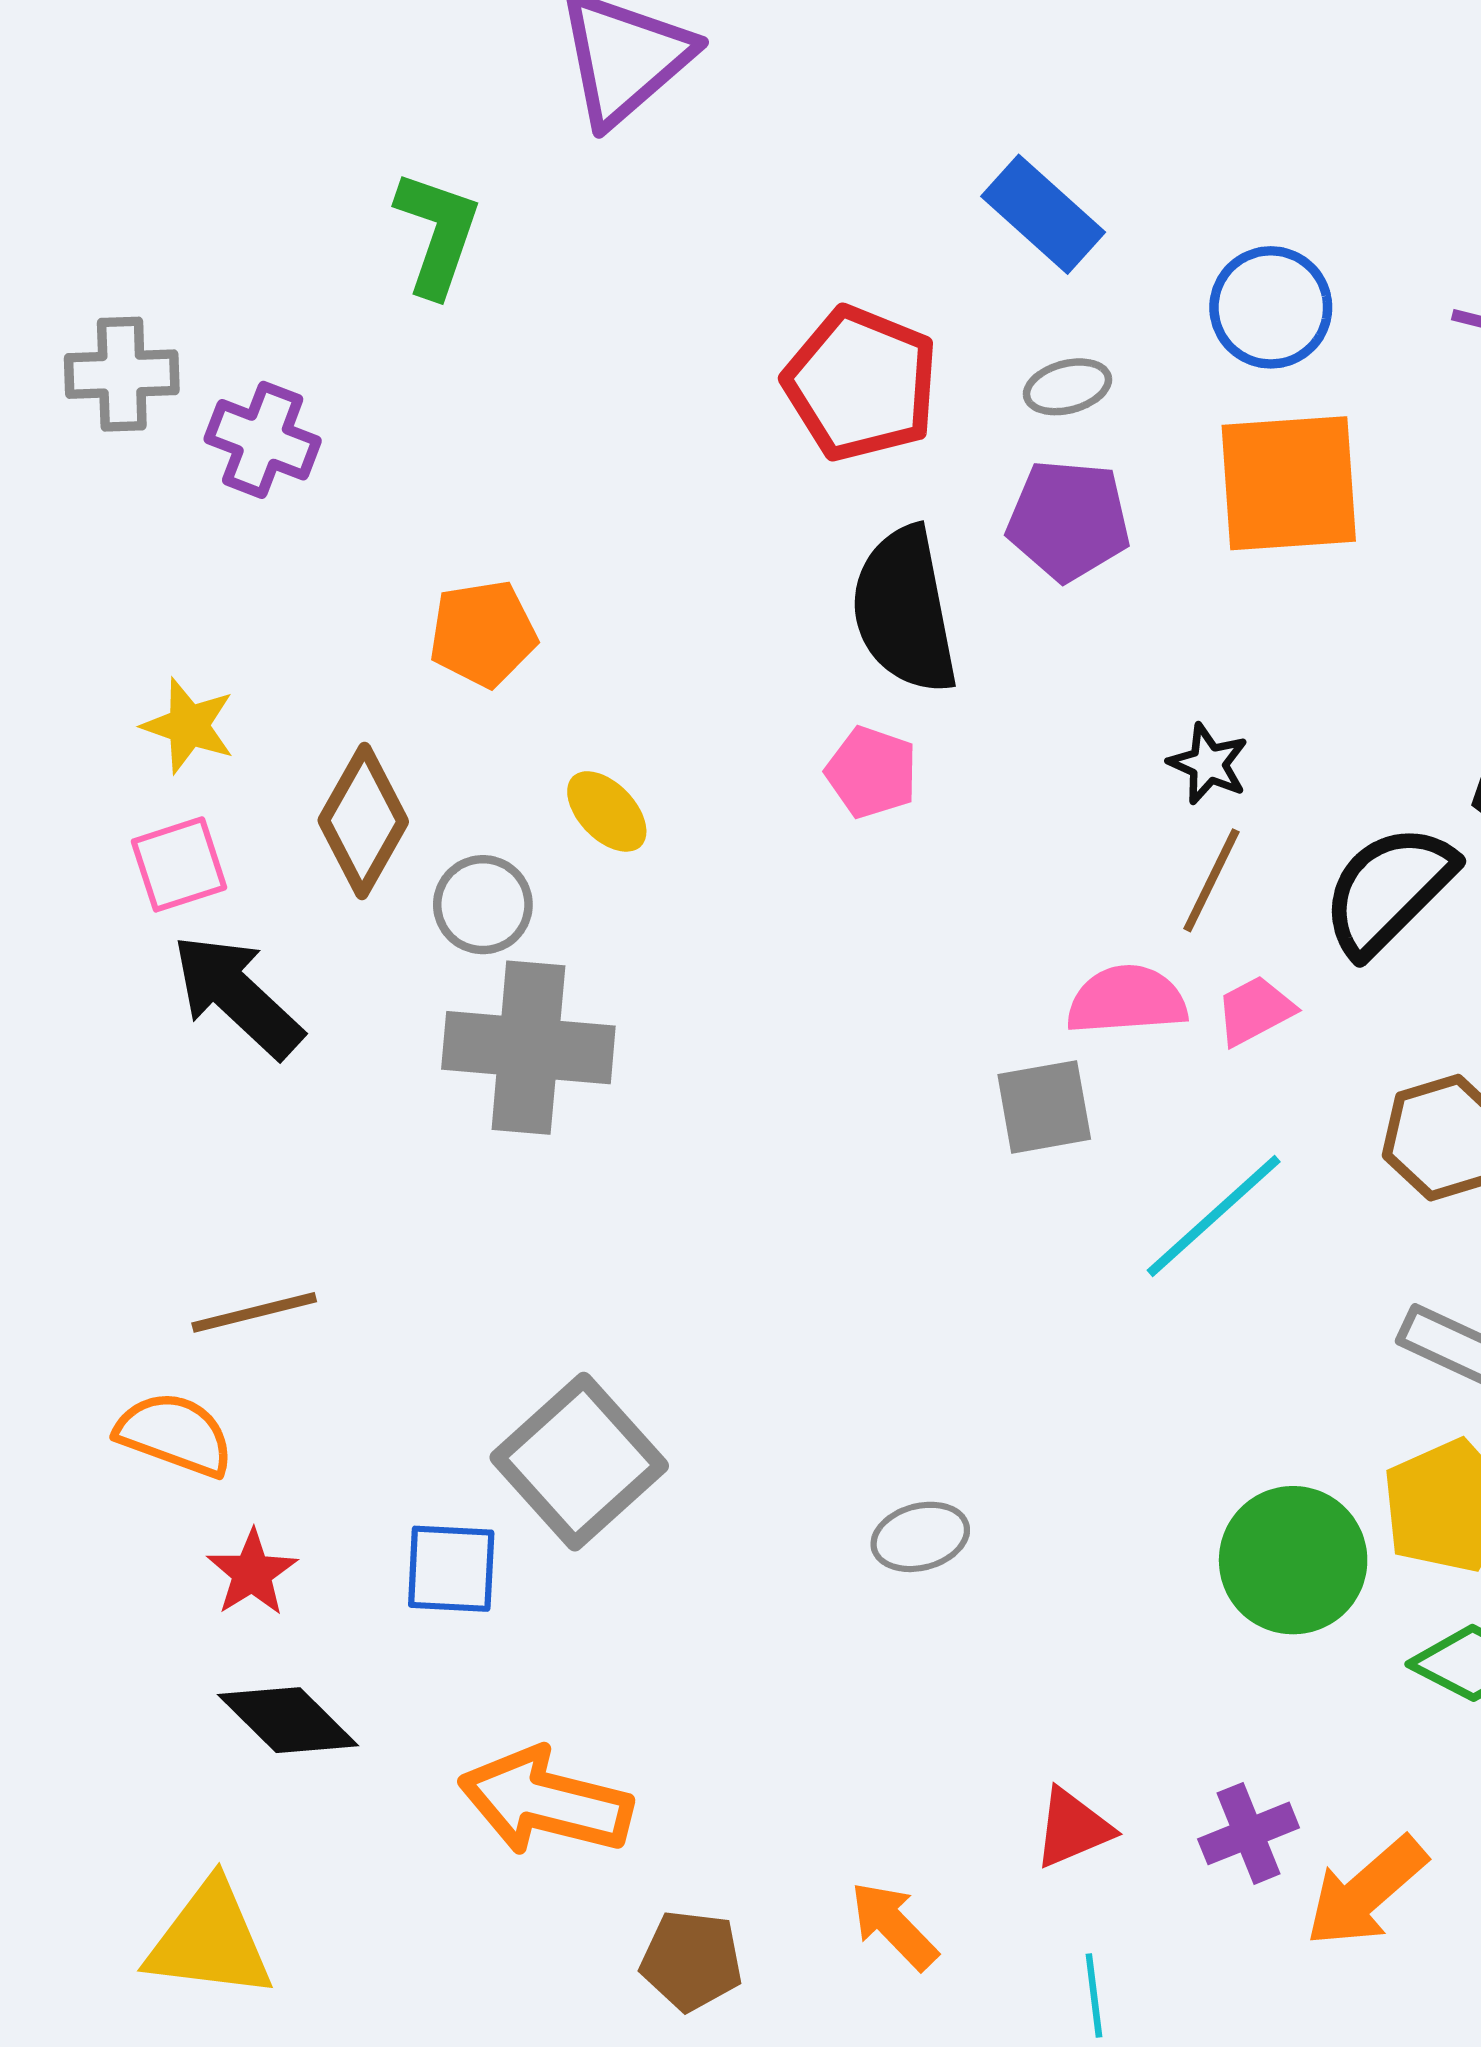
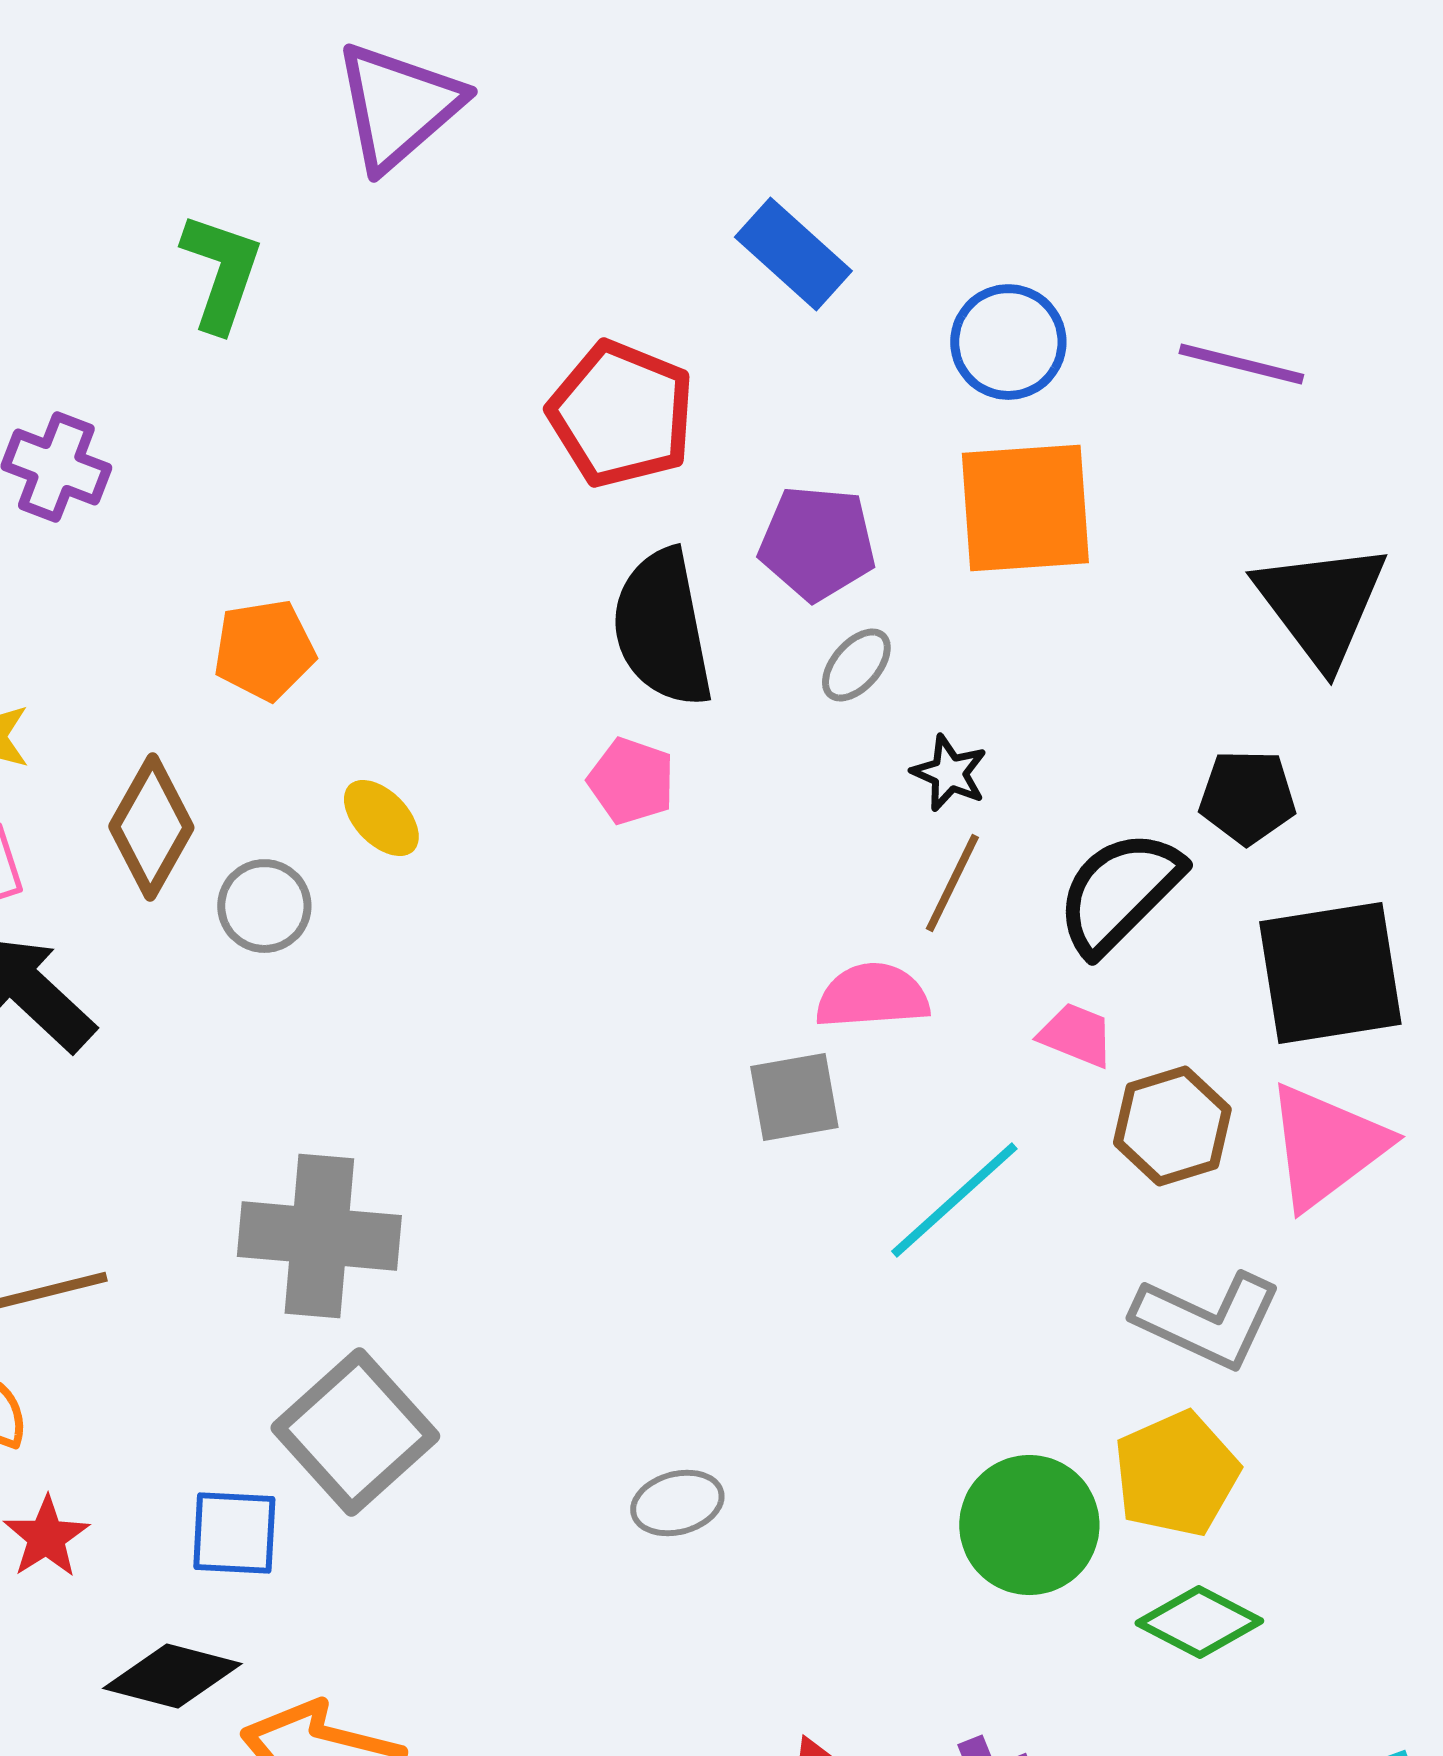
gray ellipse: (1067, 387) -> (856, 665), moved, turned -34
pink trapezoid: (1255, 1011) -> (1076, 1035), moved, turned 50
gray cross: (528, 1048) -> (319, 1236), moved
black diamond: (288, 1720) -> (172, 1676), moved, turned -30

